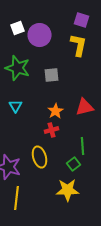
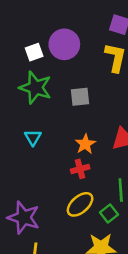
white square: (18, 28) -> (34, 52), moved
yellow ellipse: (40, 157) -> (80, 204), moved, turned 65

